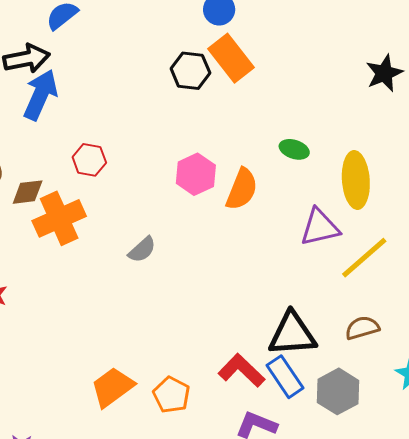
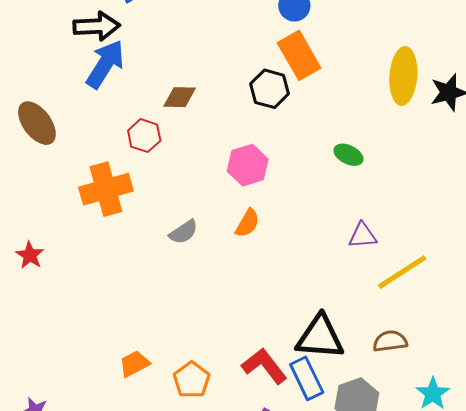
black hexagon: (190, 71) -> (270, 89), moved
yellow ellipse: (356, 180) -> (403, 76), moved
orange semicircle: (242, 189) -> (247, 223), moved, size x0.7
brown diamond: (28, 192) -> (180, 97), moved
purple triangle: (320, 227) -> (363, 236), size x0.7
orange trapezoid: (112, 387) -> (134, 364), size x0.7

